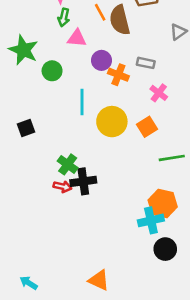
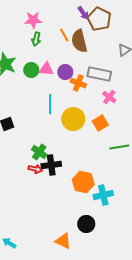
pink triangle: (77, 38) -> (46, 69), moved
gray rectangle: (146, 63) -> (99, 74), size x1.6
green circle: (52, 71) -> (31, 70), moved
orange hexagon: (163, 204) -> (83, 182), moved
black circle: (165, 249) -> (86, 224), moved

